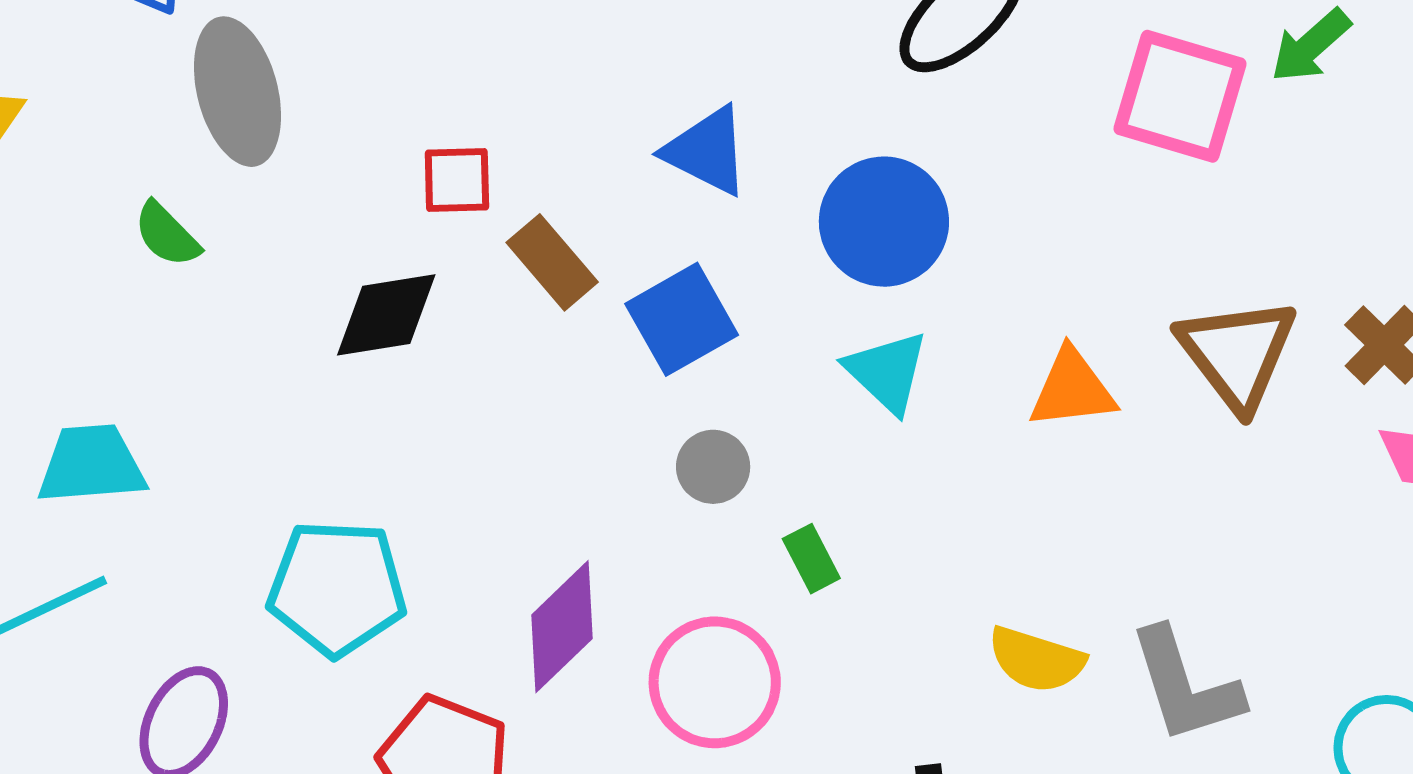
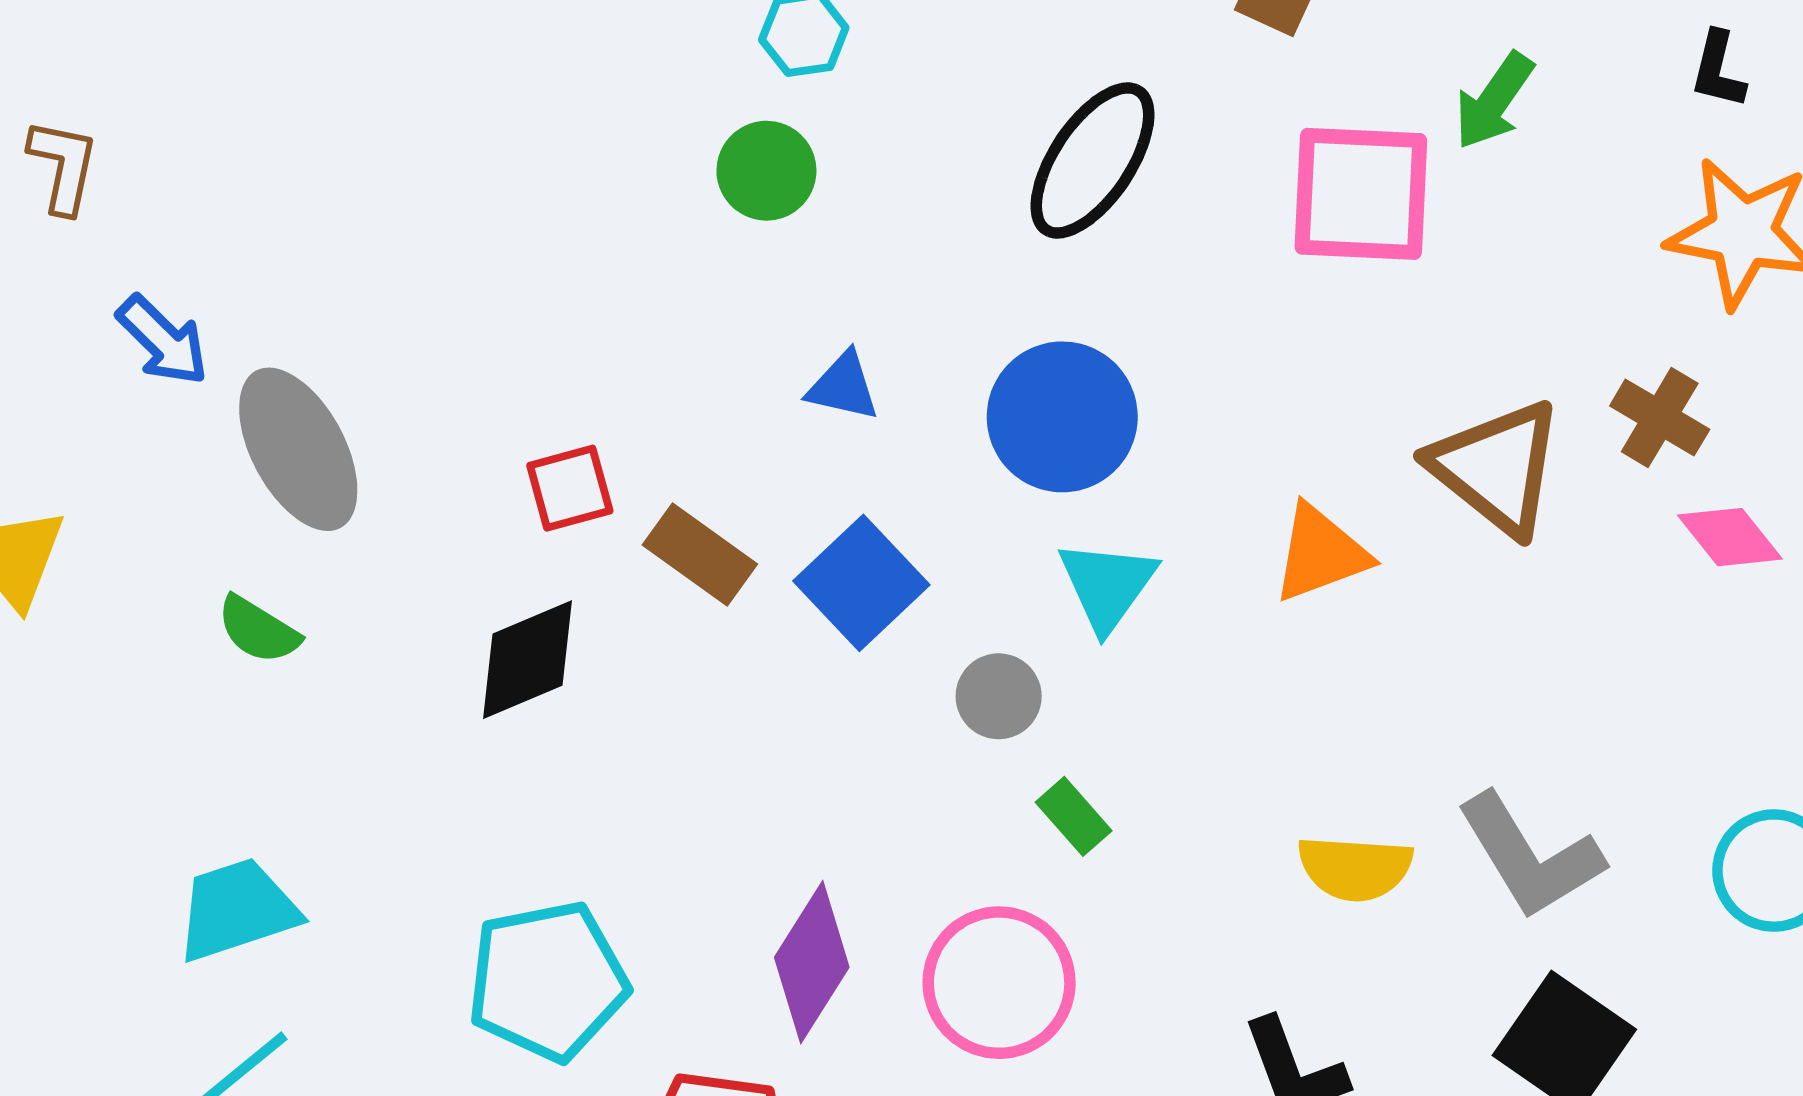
blue triangle: (707, 151) -> (843, 387), size x0.7
cyan triangle: (887, 372) -> (1107, 585), turned 36
gray circle: (713, 467) -> (999, 696), moved

